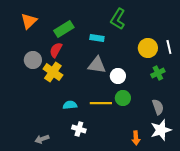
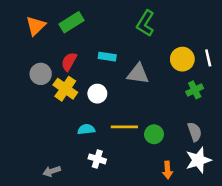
green rectangle: (64, 29) -> (71, 22), moved
cyan rectangle: (97, 38) -> (107, 57), moved
gray triangle: (97, 65) -> (138, 74), moved
white circle: (118, 76) -> (97, 94), moved
green circle: (123, 98) -> (154, 134), moved

